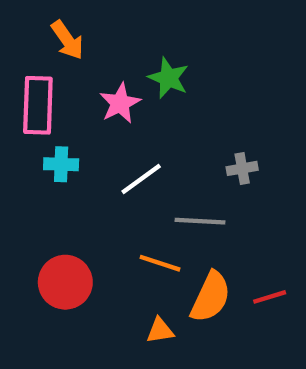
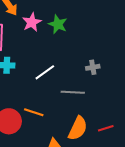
pink star: (120, 103) -> (32, 22), moved
orange line: (160, 263) -> (34, 112), moved

